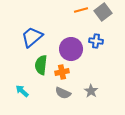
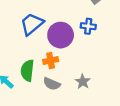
blue trapezoid: (32, 37) -> (32, 24), moved
green semicircle: (41, 65) -> (27, 71), moved

